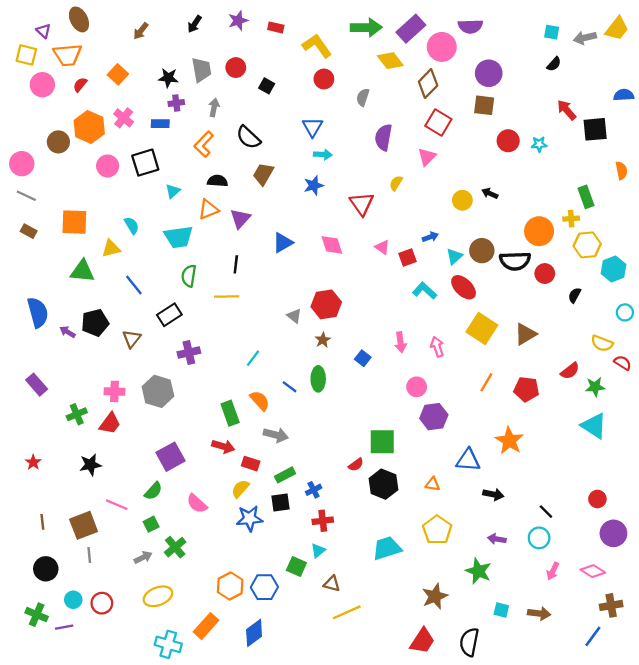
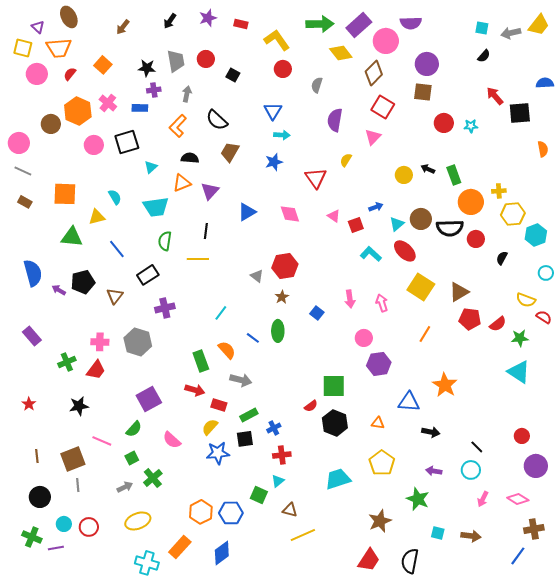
green rectangle: (586, 197) -> (454, 175), moved
red pentagon: (526, 389) -> (470, 319), moved

